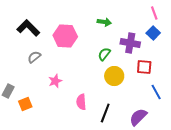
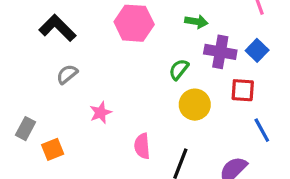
green arrow: (104, 22) -> (196, 22), moved
blue square: (153, 33) -> (257, 50), moved
pink hexagon: (65, 36) -> (134, 23), moved

